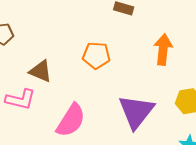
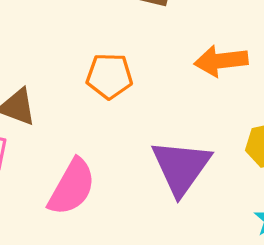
orange arrow: (163, 50) -> (221, 61), turned -100

